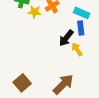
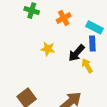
yellow star: (35, 12) -> (48, 49), moved

